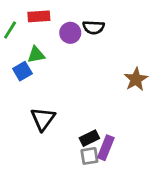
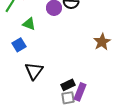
green triangle: (36, 55) -> (29, 24), turned 32
blue square: (22, 71) -> (19, 45), moved

